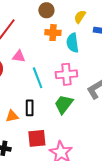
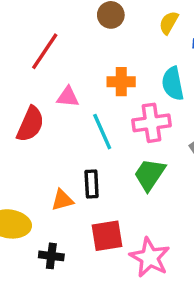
orange cross: (53, 33) -> (121, 82), moved
cyan semicircle: (73, 43) -> (173, 84), moved

